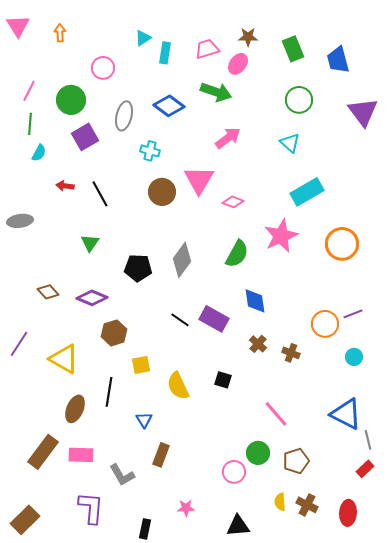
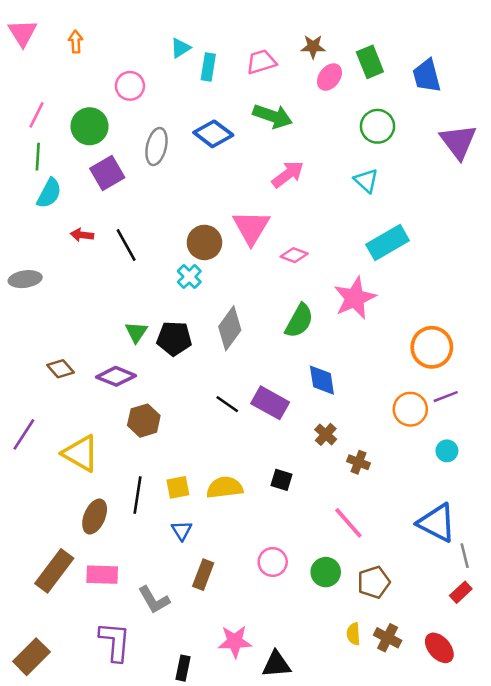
pink ellipse: (238, 64) -> (329, 77), moved
cyan cross: (150, 151) -> (189, 277), moved, turned 30
cyan semicircle: (39, 153) -> (49, 193), size x1.4
green triangle: (90, 243) -> (136, 332), moved
orange circle: (342, 244) -> (432, 347), moved
brown cross: (291, 353) -> (359, 462), moved
yellow square: (141, 365) -> (178, 487), moved
yellow semicircle: (178, 386) -> (225, 487), turned 108
pink circle: (234, 472) -> (273, 562), moved
pink star: (186, 508) -> (235, 642), size x1.5
red ellipse: (348, 513) -> (439, 648), turned -45
black triangle: (238, 526) -> (276, 664), moved

